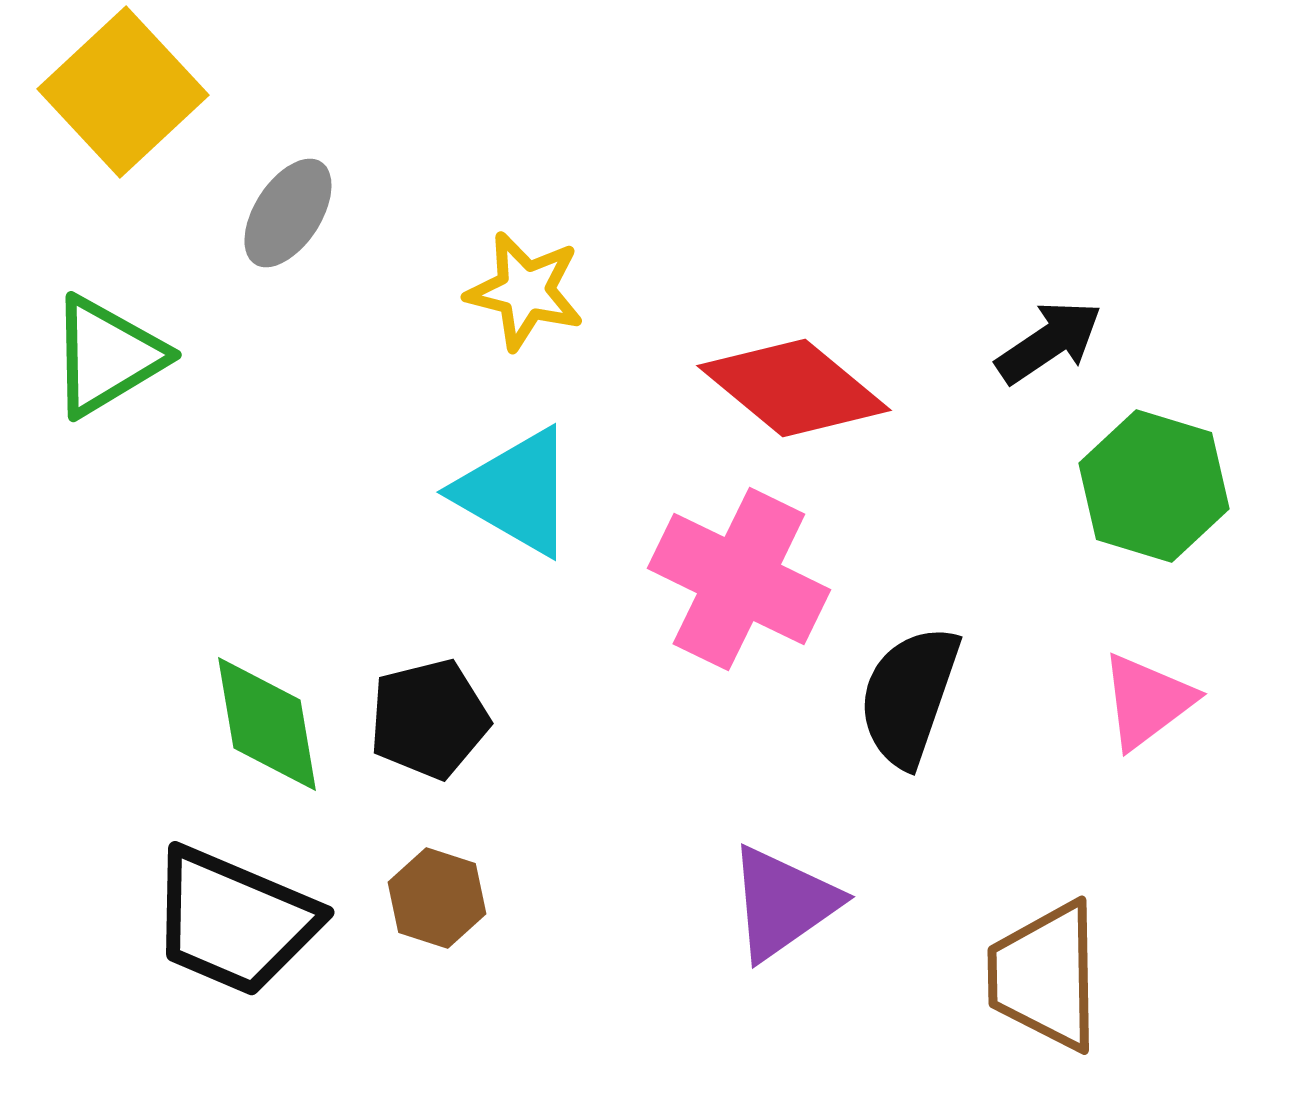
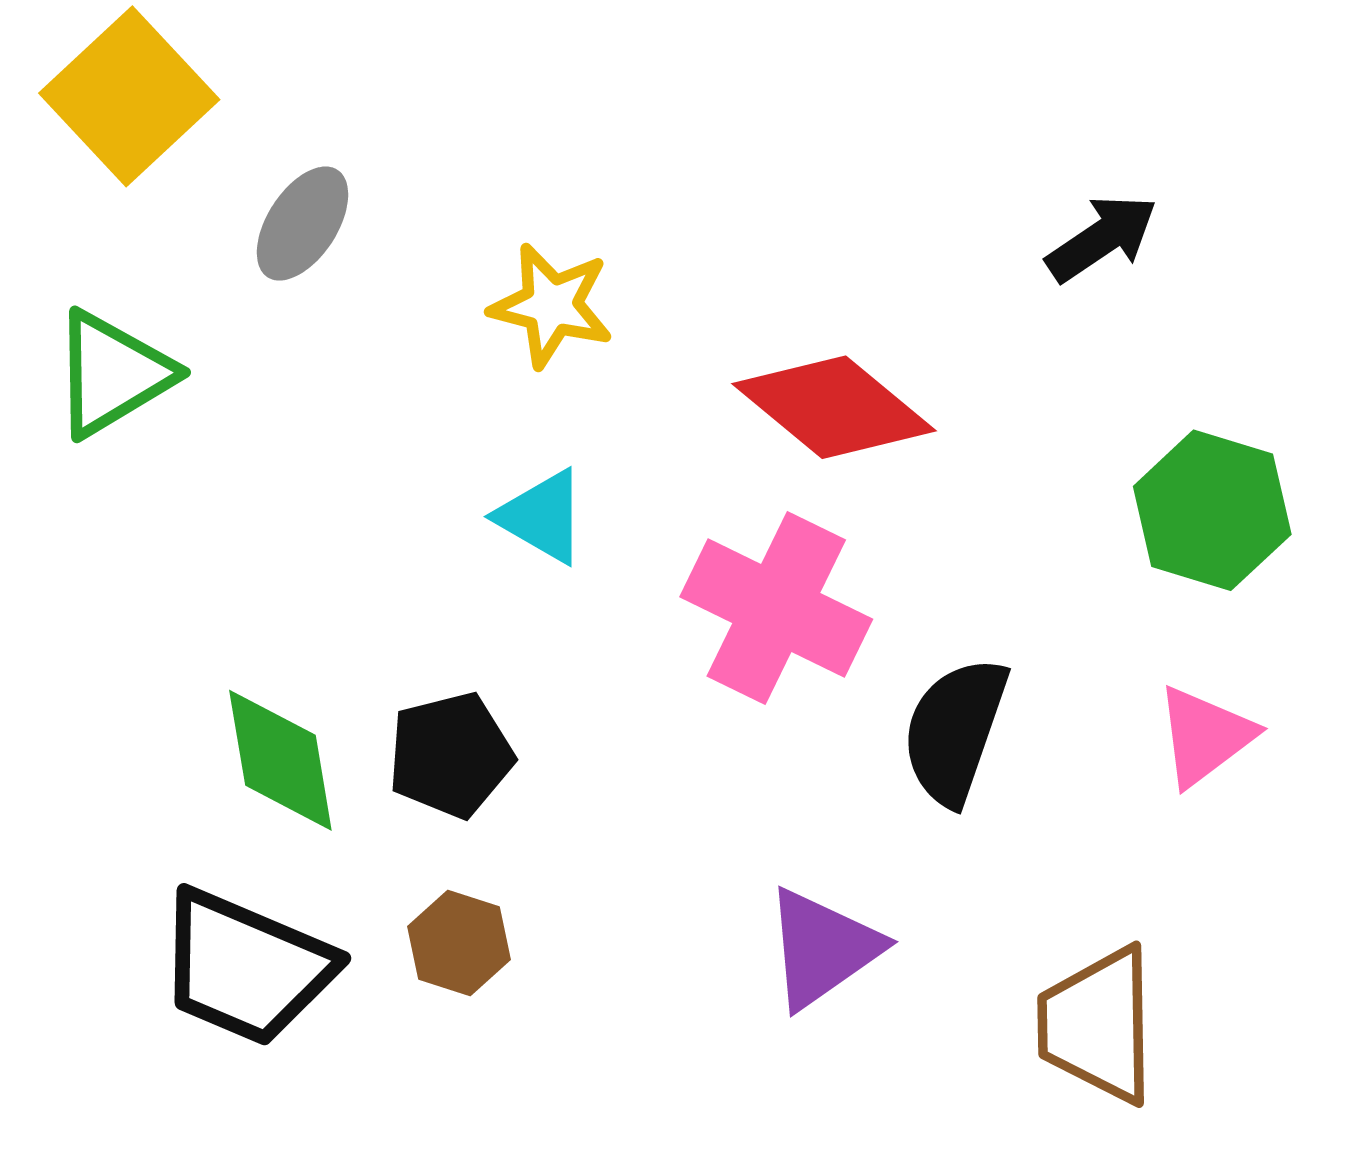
black arrow: (1049, 342) -> (1102, 238), moved
cyan triangle: (516, 492) -> (542, 517), size x0.7

